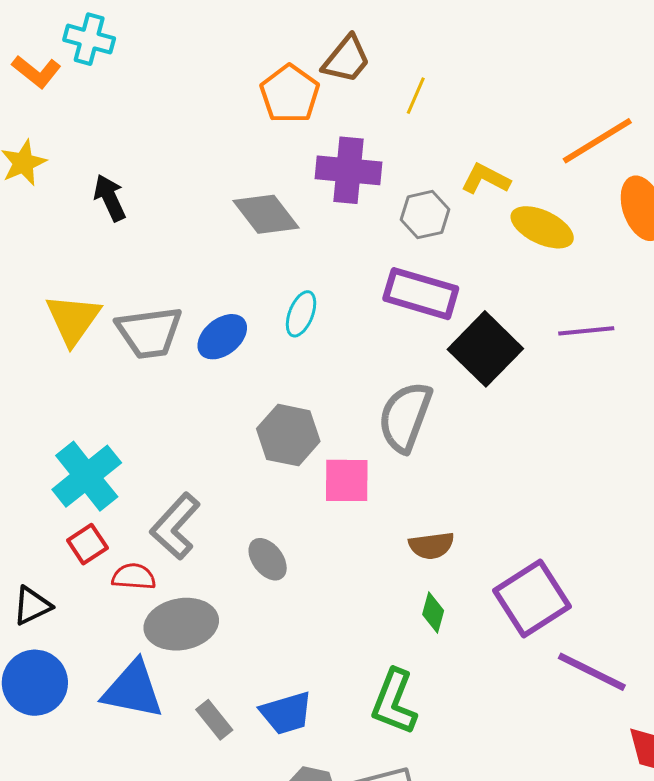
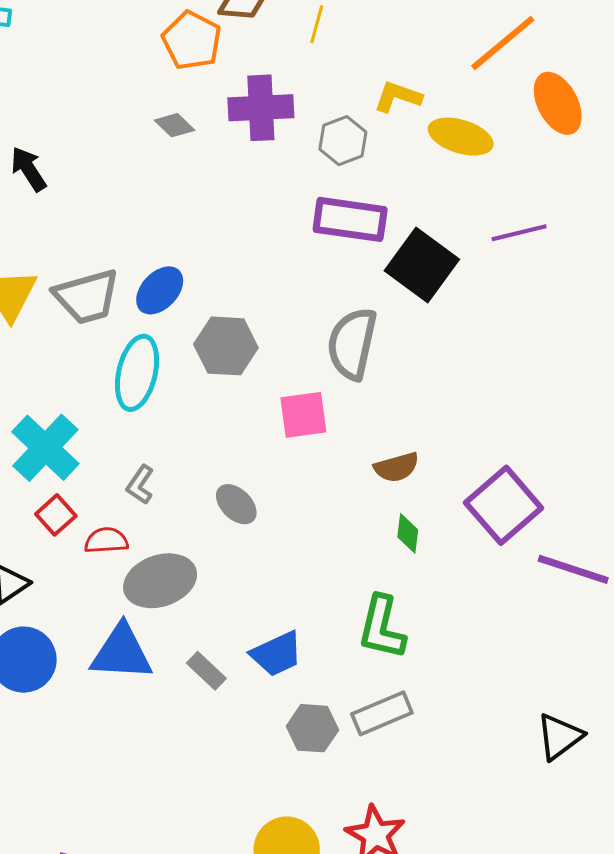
gray diamond: (266, 214) -> (175, 125), moved, size x0.6
cyan ellipse: (301, 314) -> (137, 373), moved, size x1.6
gray hexagon: (288, 435) -> (226, 346), moved
gray L-shape: (175, 526) -> (140, 485), size x0.6

